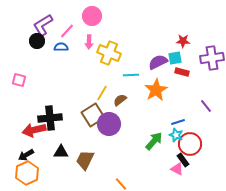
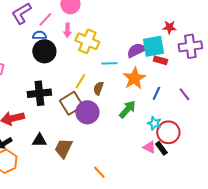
black circle: (37, 41) -> (44, 51), moved, size x1.5
red star: (183, 41) -> (169, 27), moved
cyan square: (175, 58) -> (153, 46), size x1.6
brown semicircle: (120, 100) -> (98, 88), turned -32
black cross: (50, 118) -> (39, 93), moved
blue line: (178, 122) -> (156, 93), moved, turned -48
green arrow: (154, 141) -> (127, 109), moved
pink triangle: (177, 169) -> (149, 147), moved

